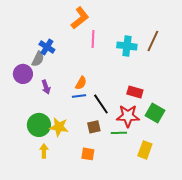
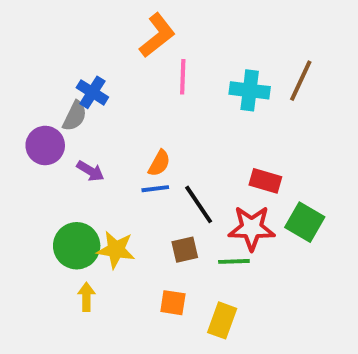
purple arrow: (46, 87) -> (90, 171), turned -40
yellow rectangle: (145, 150) -> (222, 320), moved

